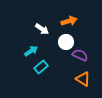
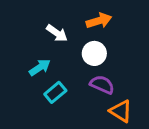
purple semicircle: (80, 55) -> (102, 85), moved

